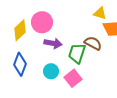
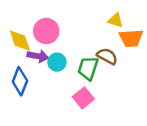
yellow diamond: (20, 30) -> (20, 41), turned -65
purple arrow: (53, 43) -> (38, 56), moved
cyan circle: (51, 71) -> (57, 62), moved

